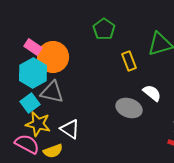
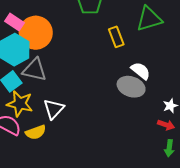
gray ellipse: (129, 108) -> (131, 87), moved
white triangle: (70, 129) -> (54, 109), turned 40

